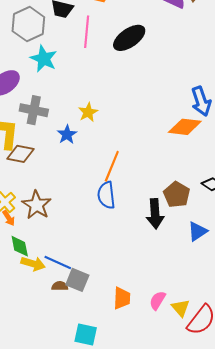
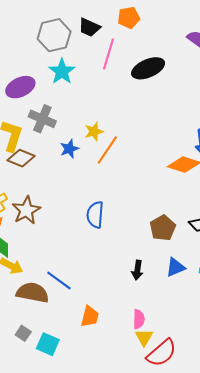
orange line: (112, 166) -> (107, 150), moved
black arrow: (155, 214) -> (137, 270), moved, size x0.7
blue line: (58, 263) -> (59, 280), moved
gray square: (77, 280) -> (23, 333), moved, size x0.7
brown semicircle: (60, 286) -> (33, 293), size x2.0
pink semicircle: (157, 300) -> (139, 319), moved, turned 138

